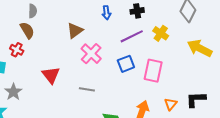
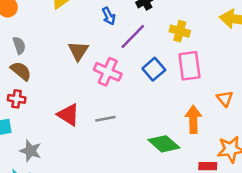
yellow cross: (161, 33) -> (180, 31), moved
purple line: (132, 36) -> (133, 37), moved
gray line: (87, 89) -> (105, 119), moved

